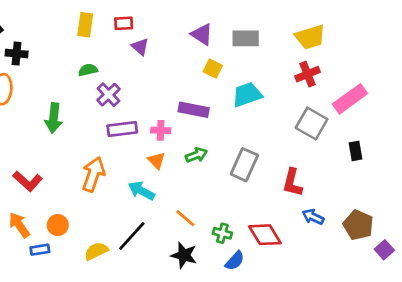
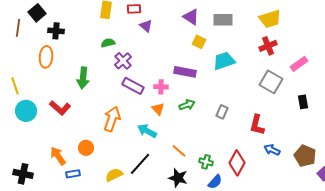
pink rectangle: (350, 99) -> (299, 64), size x0.7
purple rectangle: (122, 129) -> (133, 86), turned 35
gray rectangle: (244, 165) -> (222, 112), size x0.6
red L-shape: (28, 181) -> (60, 108), moved
orange circle: (58, 225) -> (86, 148), moved
red diamond: (265, 235) -> (237, 163), turned 60

